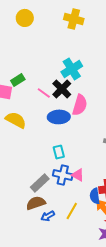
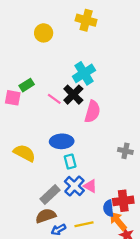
yellow circle: (25, 18) -> (44, 33), moved
blue ellipse: (59, 117) -> (62, 141), moved
yellow semicircle: (16, 120) -> (24, 153), moved
blue cross: (63, 175) -> (74, 186), turned 30
yellow line: (72, 211) -> (84, 224), turned 48

